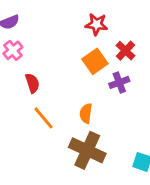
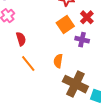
purple cross: (119, 82) -> (82, 40), turned 32
brown cross: (87, 150) -> (75, 84), moved

